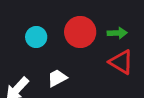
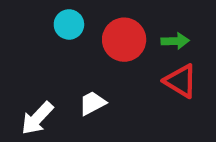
cyan circle: (36, 37) -> (69, 24), moved

